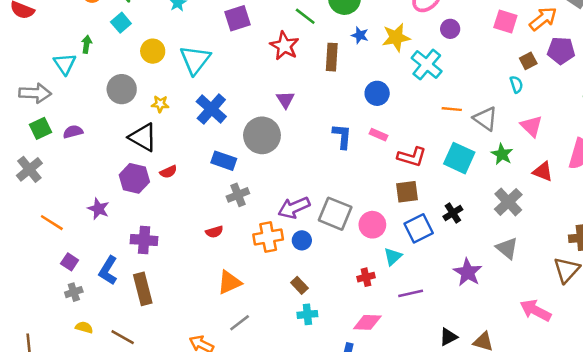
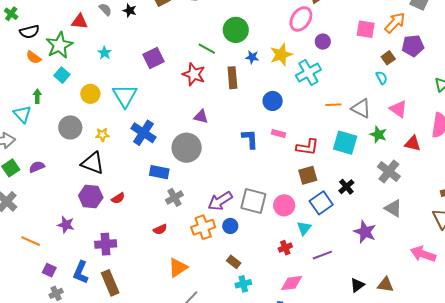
cyan cross: (427, 65) -> (308, 72), turned 30
purple triangle: (285, 100) -> (201, 117), turned -35
red semicircle: (168, 172) -> (118, 198), moved

